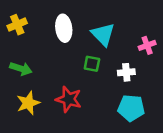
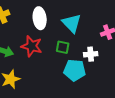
red star: (69, 99) -> (32, 46), moved
cyan pentagon: (131, 108) -> (75, 70), moved

